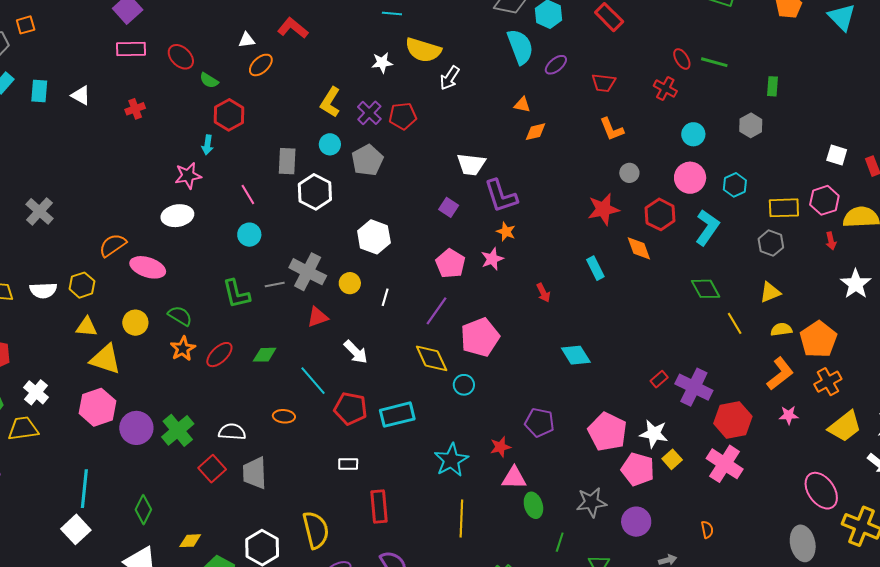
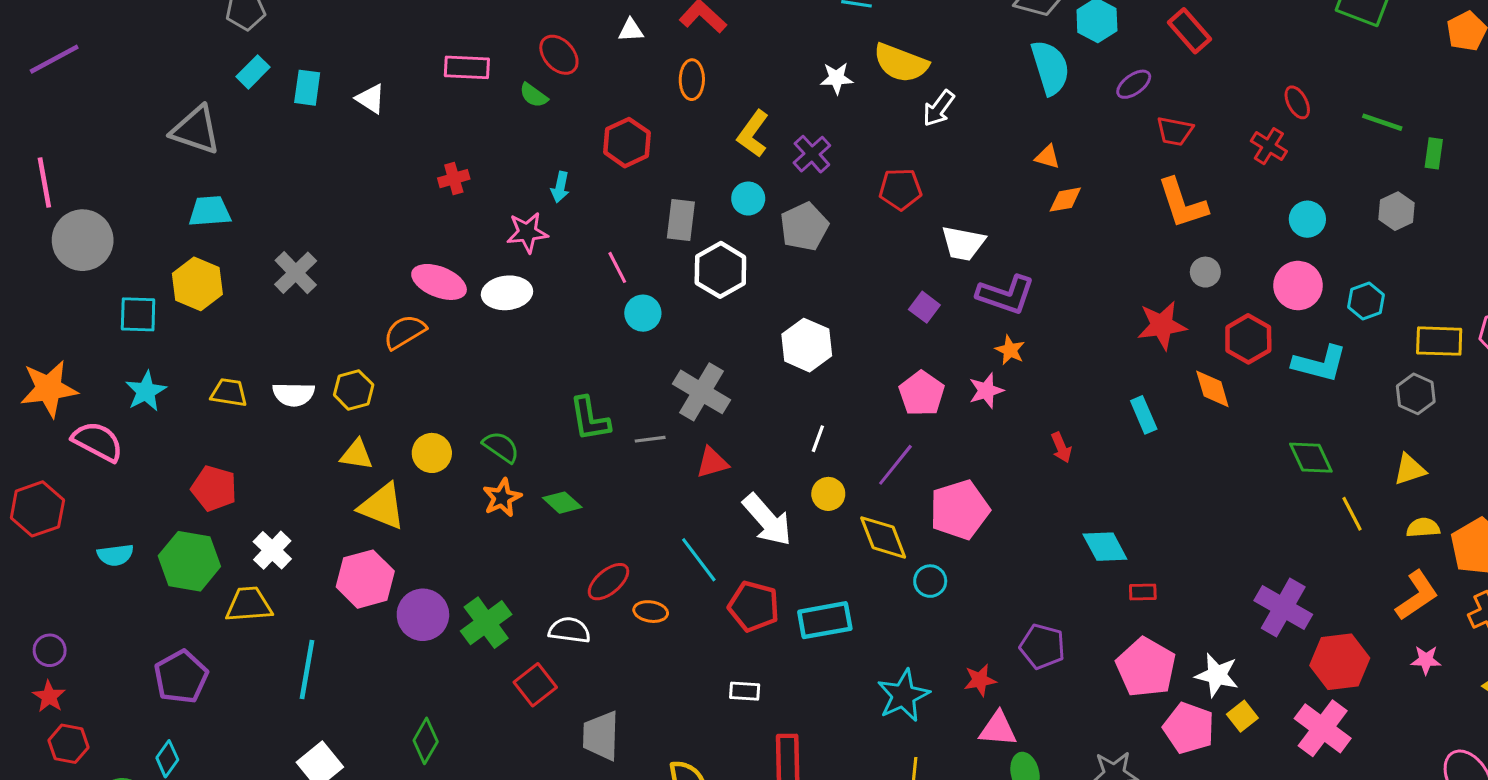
pink rectangle: (131, 49) -> (467, 67), moved
red ellipse: (181, 57) -> (559, 55), moved
green line: (714, 62) -> (1382, 122), moved
orange ellipse: (261, 65) -> (692, 80), moved, turned -50
purple ellipse: (556, 65) -> (1134, 84), moved
green semicircle: (209, 80) -> (534, 95), moved
red cross: (135, 109) -> (454, 179), moved
red hexagon: (229, 115) -> (627, 143), moved
red pentagon: (403, 116) -> (900, 189), moved
orange L-shape: (612, 129) -> (1182, 203), size x1.4
purple L-shape: (501, 196) -> (1006, 295), turned -57
cyan L-shape: (707, 227) -> (1320, 364), turned 66
cyan circle: (249, 235) -> (643, 313), moved
pink ellipse: (148, 267) -> (439, 282), moved
yellow circle: (350, 283) -> (828, 494), moved
gray line: (275, 285) -> (650, 439), moved
white arrow: (356, 352) -> (767, 520), size x1.4
red ellipse: (219, 355) -> (608, 582), moved
green diamond: (265, 355) -> (562, 503), moved, turned 40
red rectangle: (659, 379) -> (1143, 592), moved, turned 36
gray trapezoid: (255, 473) -> (601, 736), moved
cyan line: (84, 489) -> (307, 670), moved

